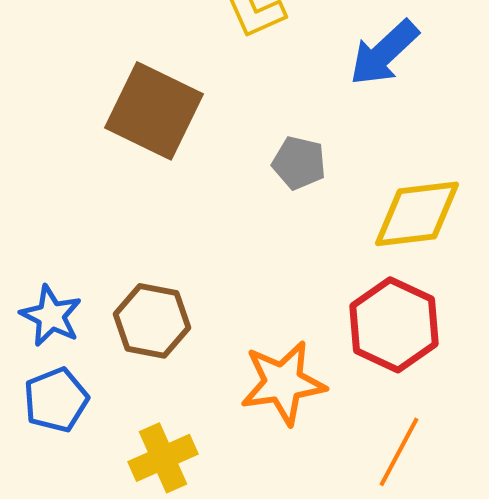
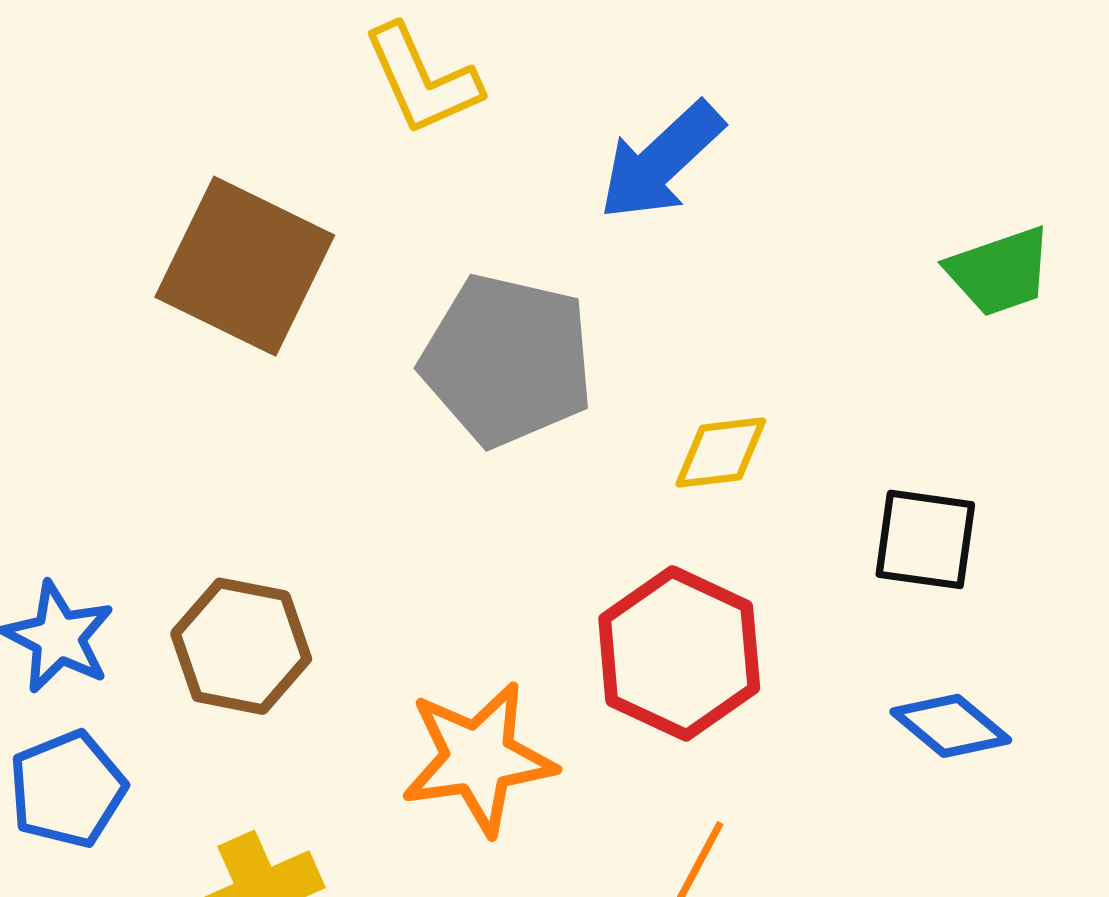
gray pentagon: (299, 163) -> (507, 360), size x1.8
yellow diamond: (417, 214) -> (721, 453), size x0.6

